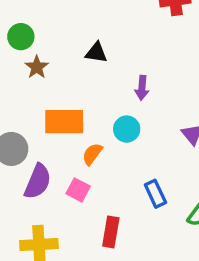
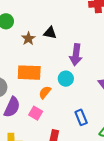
brown star: (37, 67) -> (28, 39), moved
purple arrow: (142, 88) -> (76, 55), size x1.5

